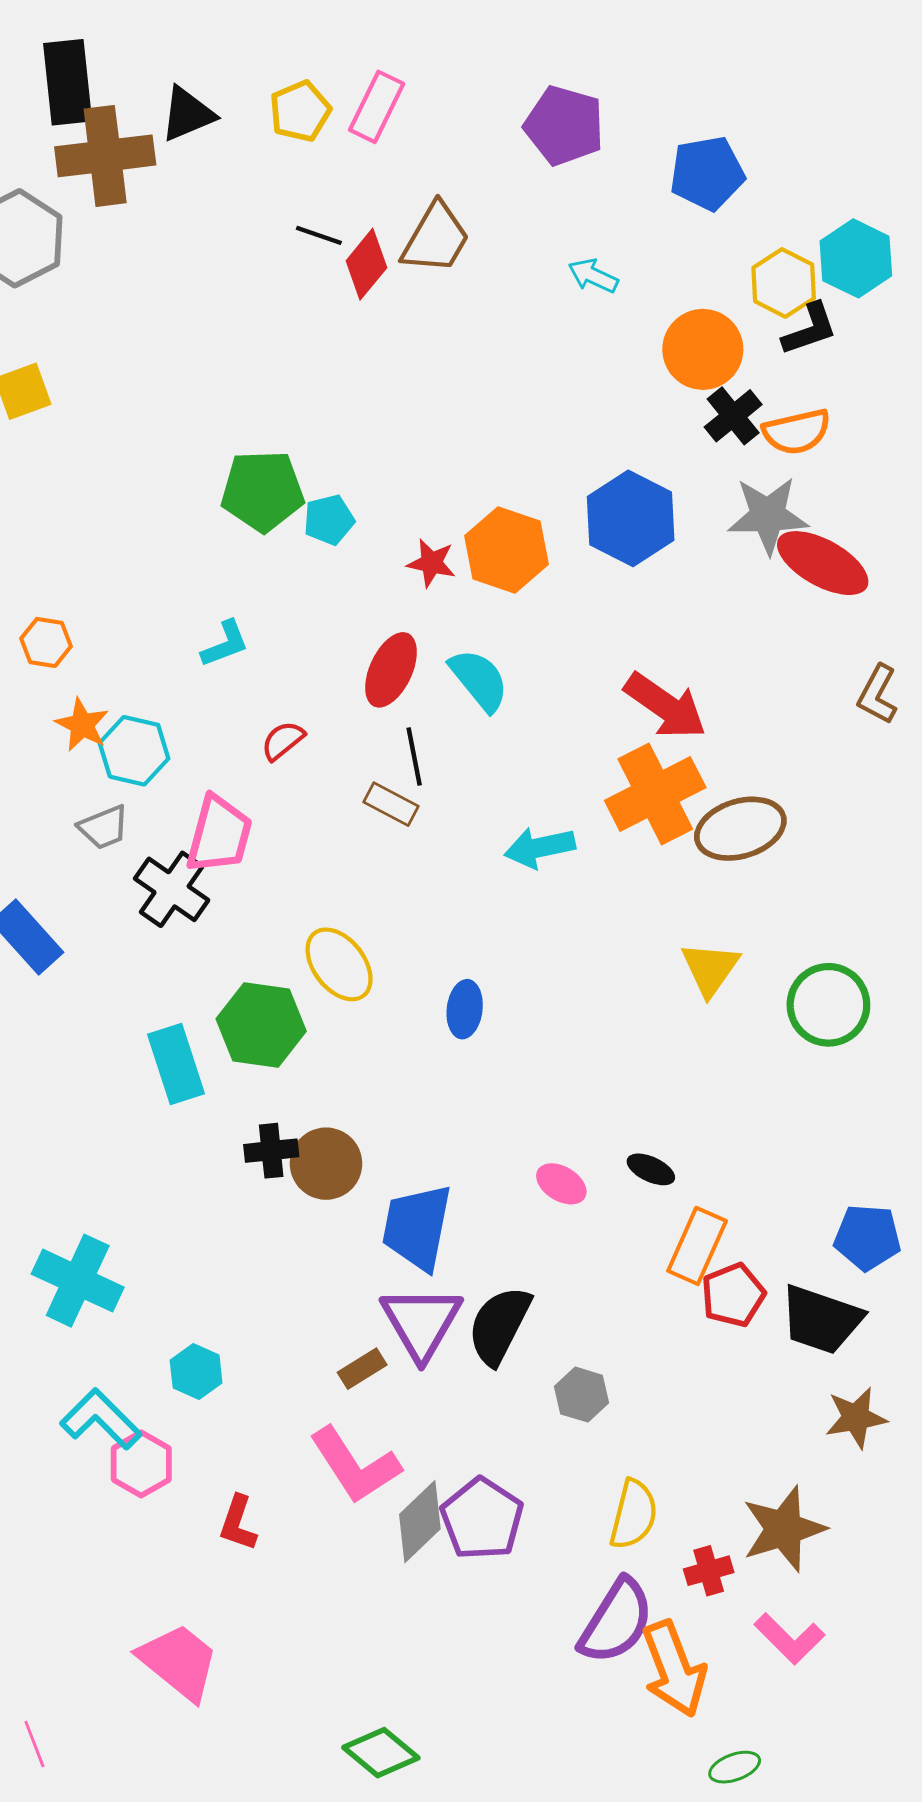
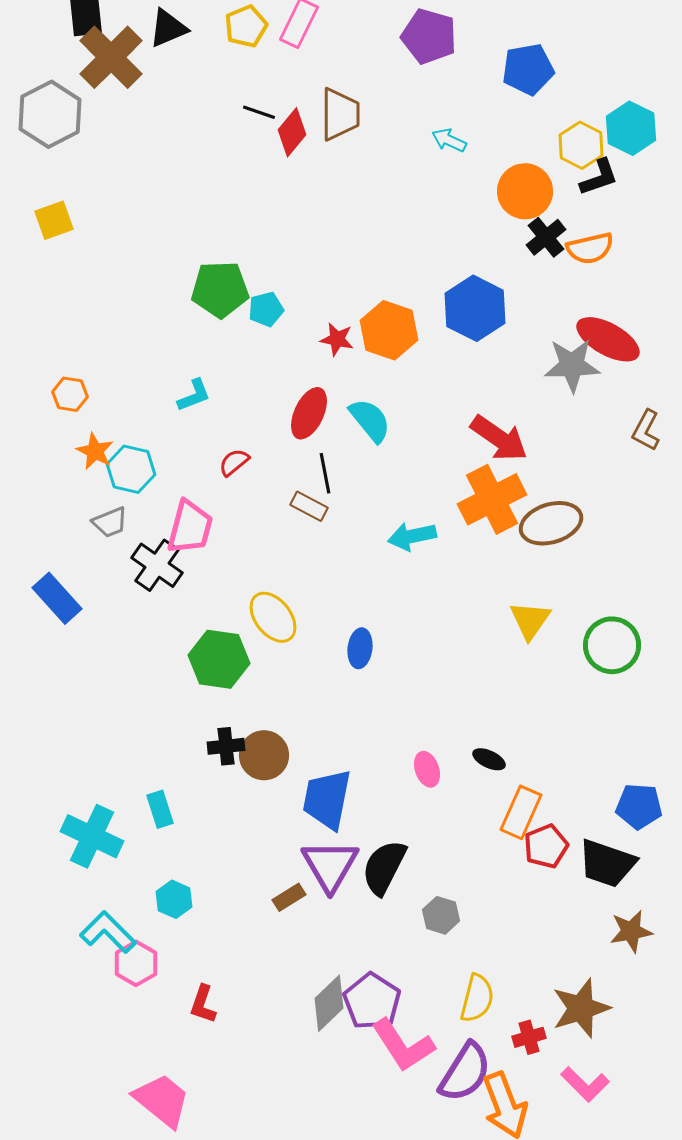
brown cross: (105, 156) -> (111, 57), turned -38
brown trapezoid: (436, 238) -> (340, 114), turned -30
gray star: (768, 515) -> (572, 365), moved
cyan rectangle: (176, 1064) -> (160, 809), moved, size x0.7
pink ellipse: (561, 1184) -> (427, 769), turned 40
pink L-shape: (355, 1465) -> (403, 1045), moved

